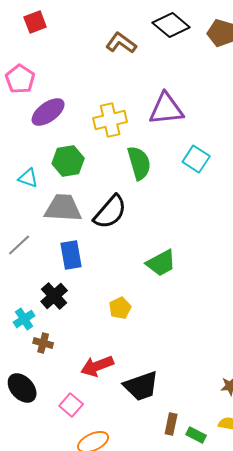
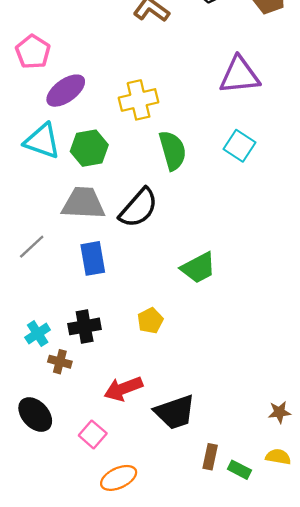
purple triangle: (166, 109) -> (239, 75), moved
cyan triangle: (28, 178) -> (42, 141), moved, size x1.6
black cross: (54, 296) -> (85, 326), moved, turned 32

